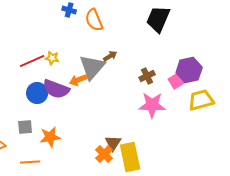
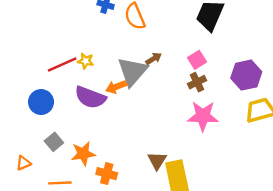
pink square: (176, 81) -> (197, 60), moved
blue circle: (37, 93) -> (41, 102), moved
gray square: (25, 127) -> (54, 142), turned -35
orange cross: (104, 154) -> (107, 174), moved, turned -30

